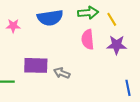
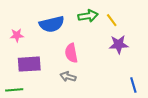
pink semicircle: (88, 39) -> (71, 53), moved
purple rectangle: (36, 65) -> (29, 64), moved

